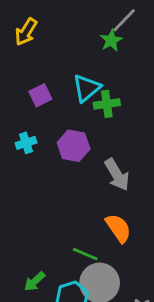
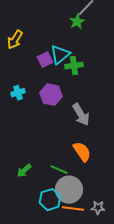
yellow arrow: (26, 32) -> (15, 40), moved
purple square: (40, 95) -> (45, 60), moved
green arrow: (35, 281) -> (24, 171), moved

